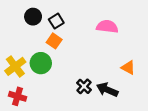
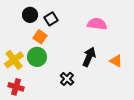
orange square: (54, 41) -> (40, 37), moved
black cross: (84, 86) -> (67, 79), moved
black arrow: (107, 90) -> (89, 57), moved, turned 90

